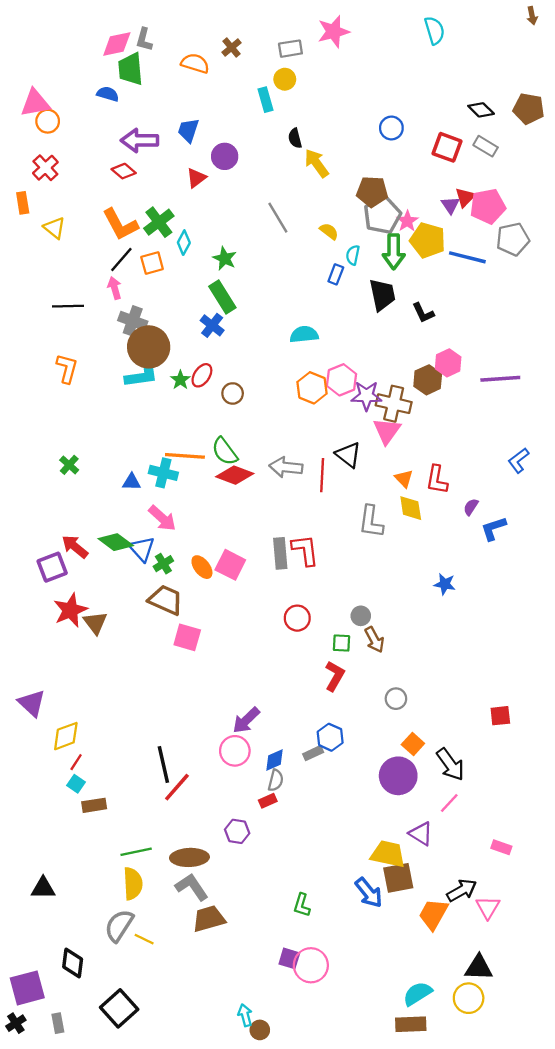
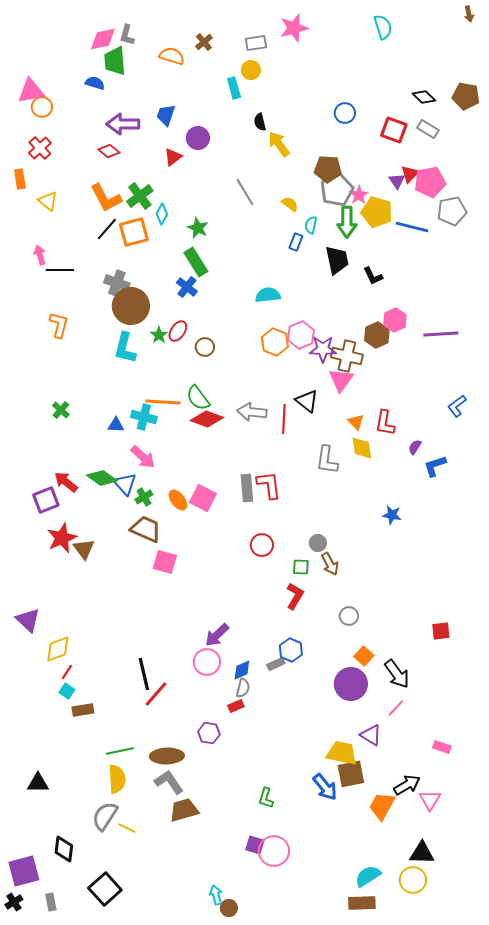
orange square: (152, 263) -> (134, 232), size x1.4
pink arrow: (115, 288) -> (40, 255), moved
cyan L-shape: (142, 374) -> (125, 348), moved, turned 112

